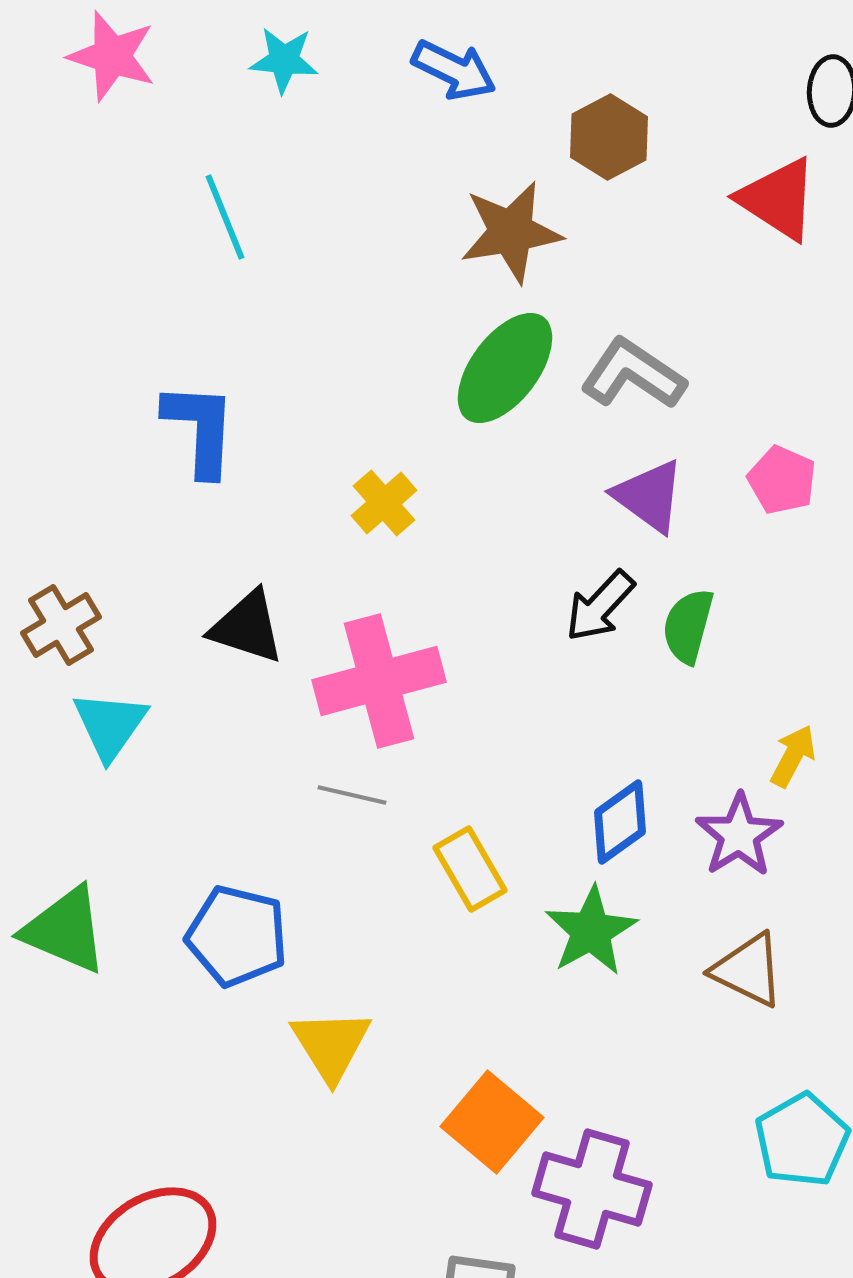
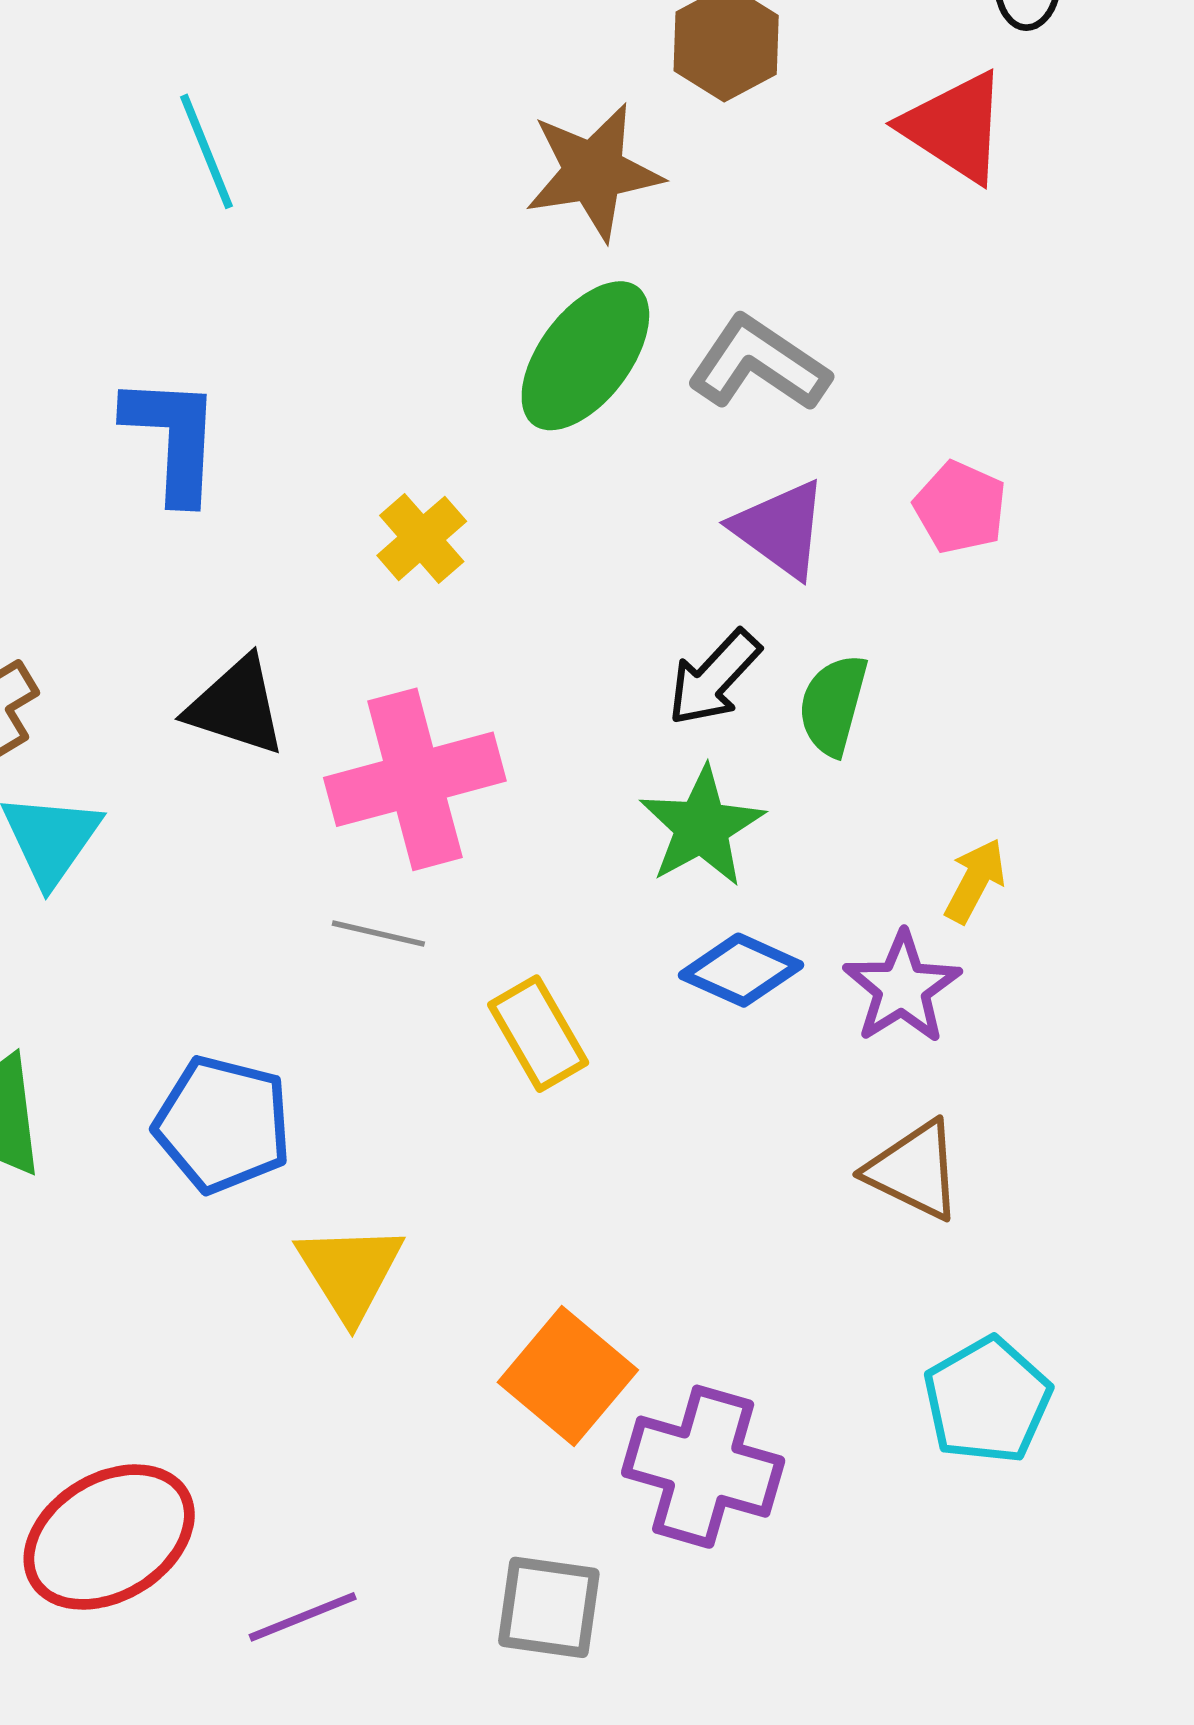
blue diamond: (620, 822) -> (741, 970), turned 60
green star: (591, 931) -> (702, 827), moved

